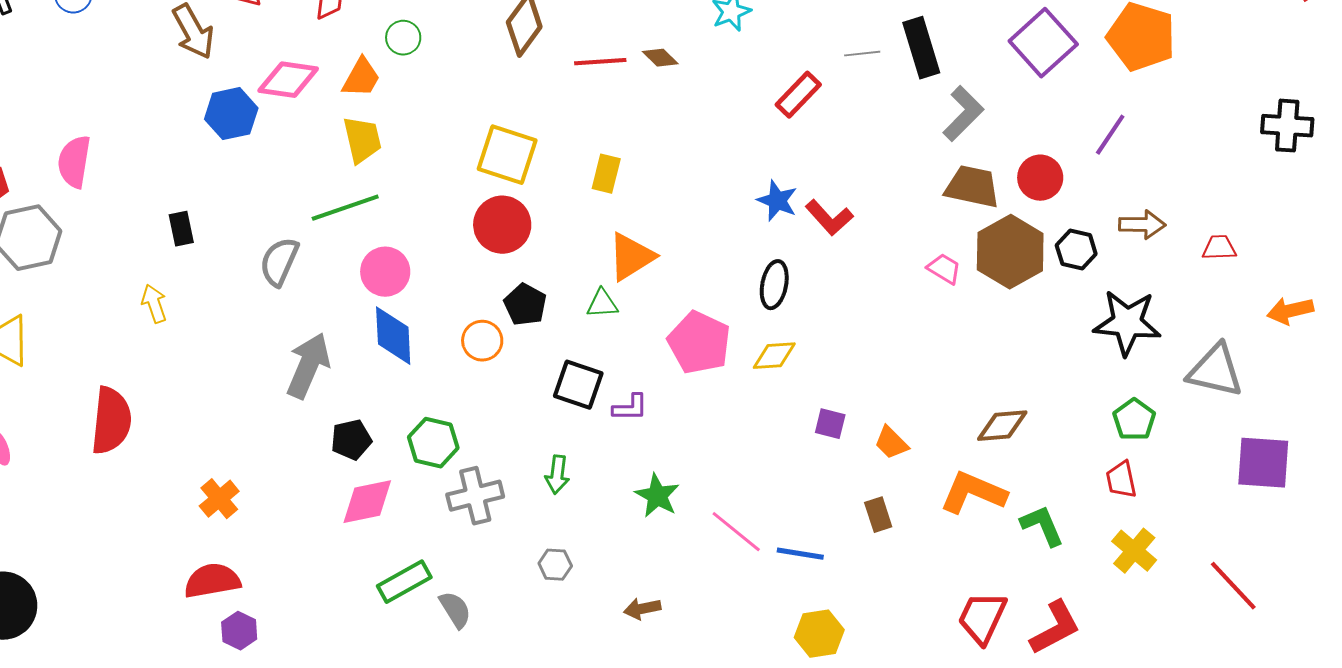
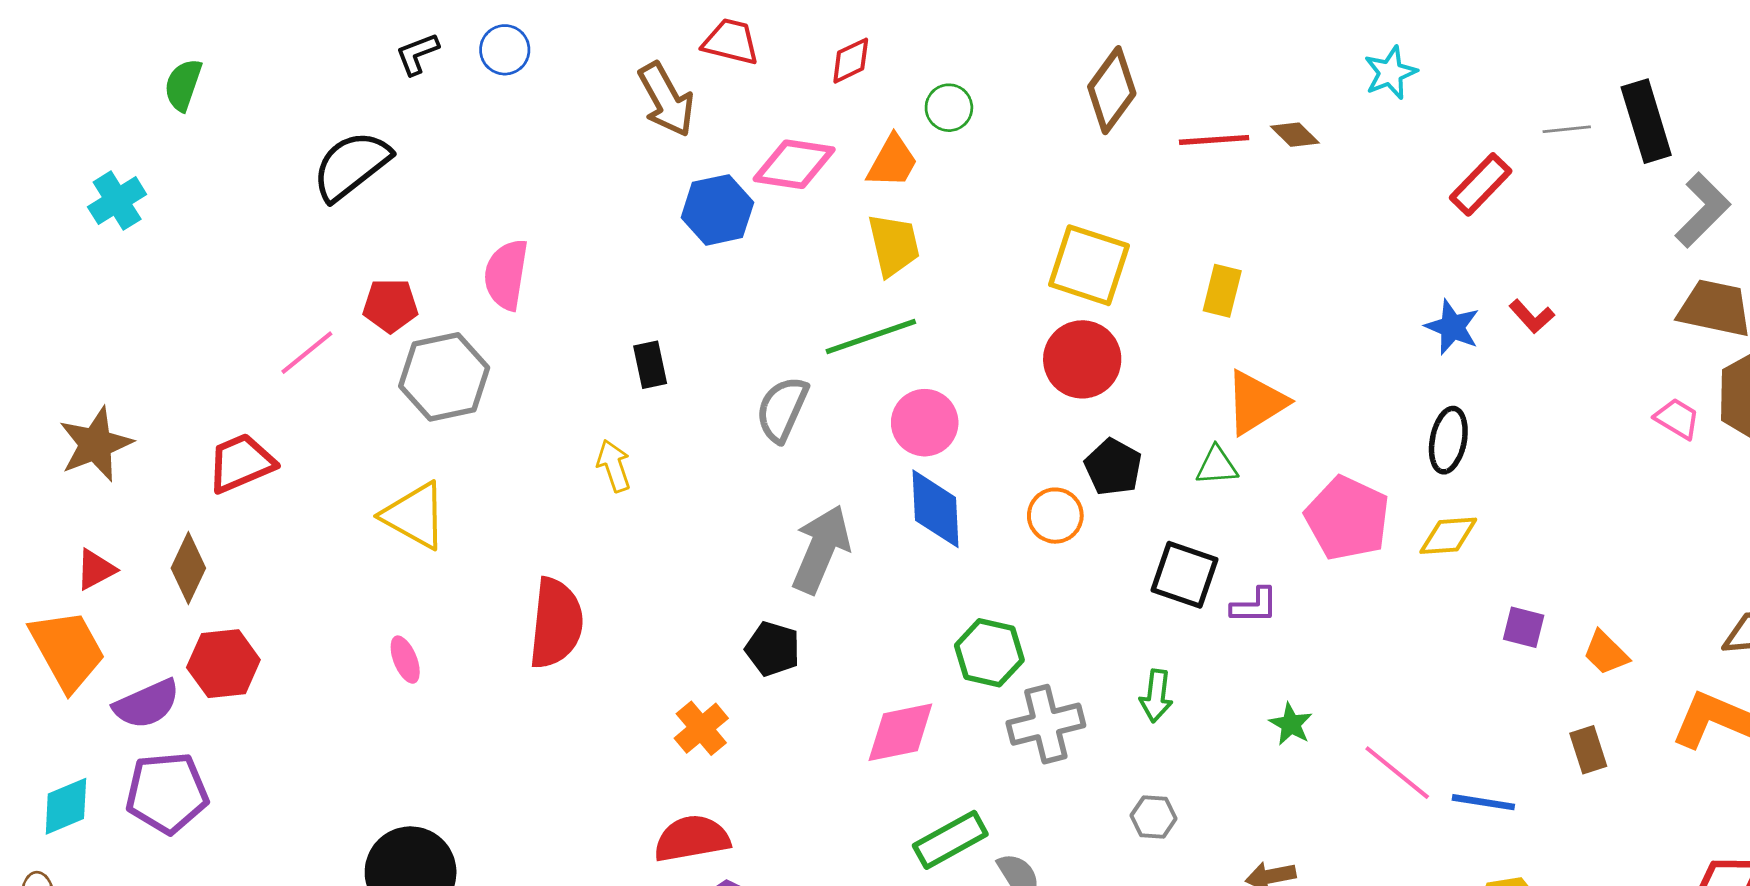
red L-shape: (829, 218) -> (1532, 316), moved, size x0.7
black pentagon: (351, 440) -> (773, 649), moved, turned 30
green star: (657, 496) -> (1291, 724), size x0.7

